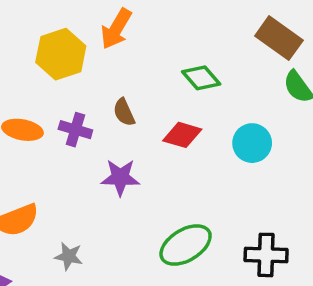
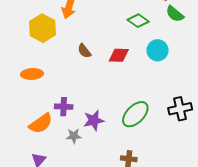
green diamond: (201, 78) -> (138, 21), moved
purple cross: (75, 130) -> (64, 107), moved
purple star: (120, 177) -> (94, 120), moved

